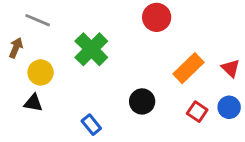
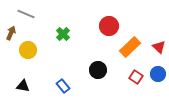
red circle: (157, 17) -> (109, 26), moved
green cross: (91, 49) -> (63, 34), size x0.6
black triangle: (33, 103) -> (23, 86), moved

